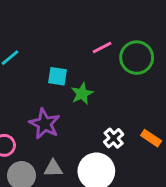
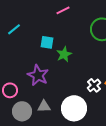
pink line: (102, 47) -> (63, 10), moved
white cross: (114, 138) -> (94, 85), moved

